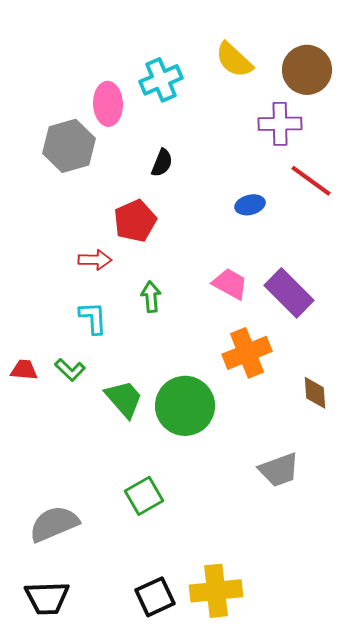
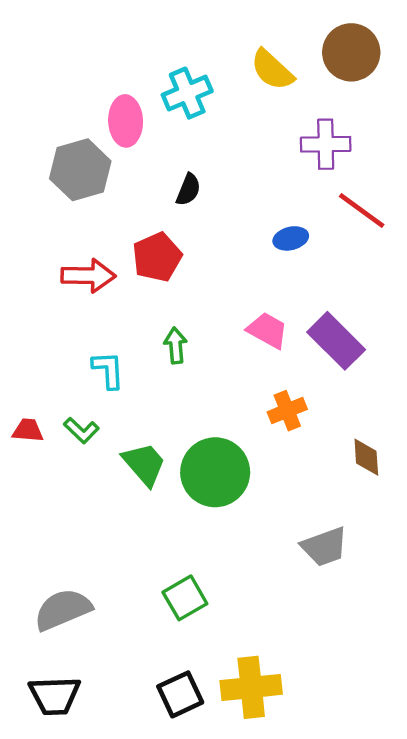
brown circle: (307, 70) -> (351, 52), moved
red arrow: (95, 260) -> (88, 276), moved, size x1.4
orange cross: (247, 353) -> (287, 411), size x0.7
green square: (144, 496) -> (185, 598), moved

